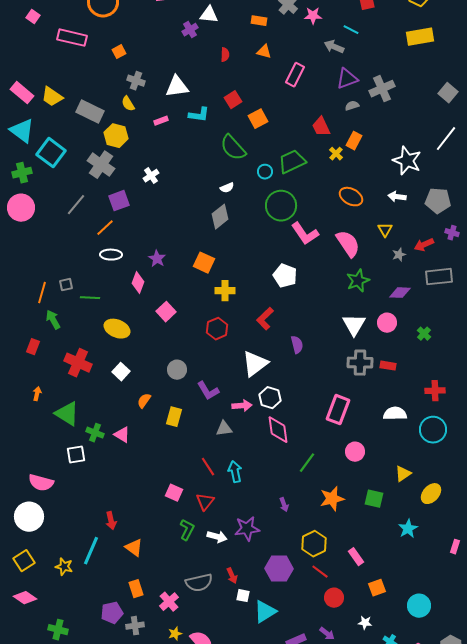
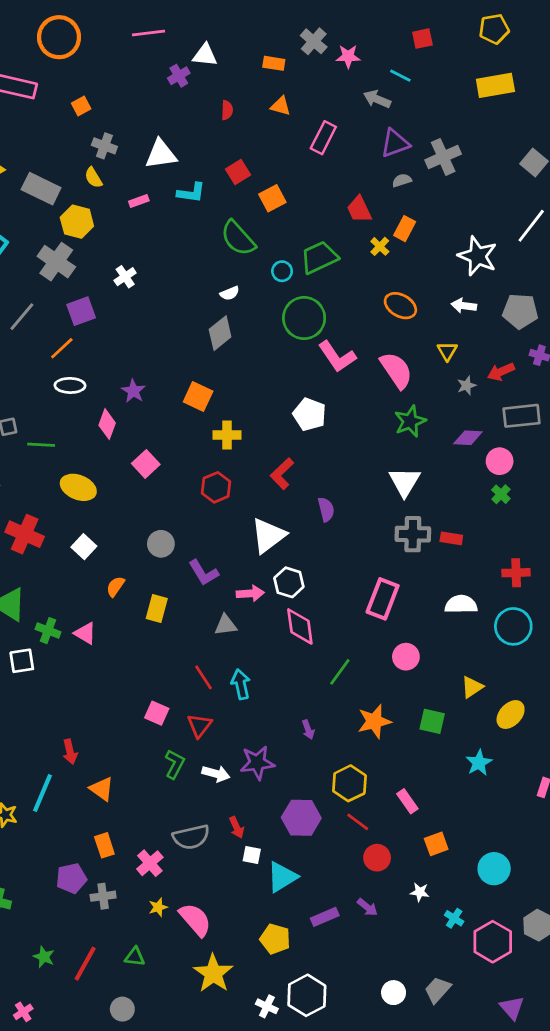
pink circle: (387, 323) -> (500, 461), moved

